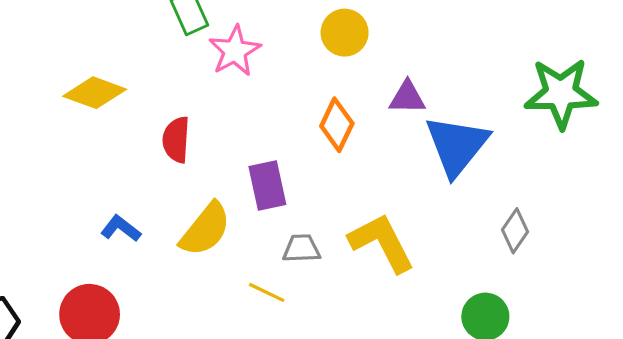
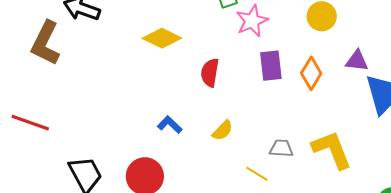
purple rectangle: (267, 186) -> (271, 66), moved
yellow semicircle: (205, 229) -> (223, 130), size x0.6

